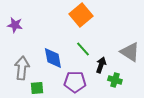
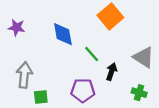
orange square: (81, 15) -> (110, 16), moved
blue diamond: (53, 58) -> (63, 34), moved
green cross: (115, 80) -> (139, 93), moved

